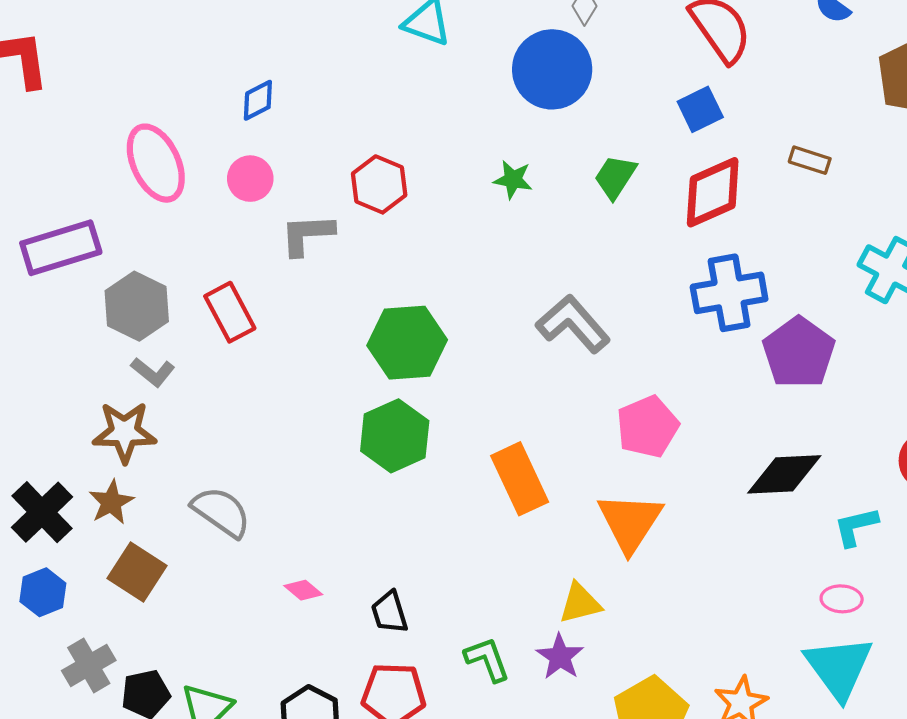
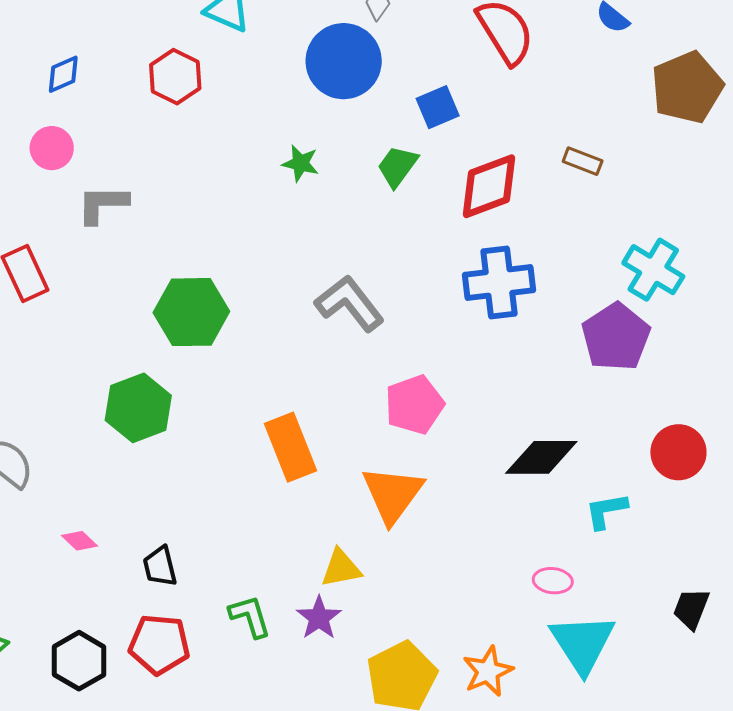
blue square: (700, 109) -> (438, 107), moved
red hexagon: (379, 184) -> (175, 77), moved
purple pentagon: (799, 353) -> (616, 337), moved
green hexagon: (395, 436) -> (138, 408), moved
pink ellipse: (842, 599) -> (553, 581), moved

